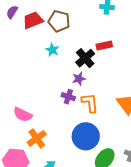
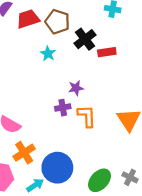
black cross: (85, 58) -> (85, 39), moved
purple cross: (68, 97) -> (63, 108), turned -32
blue circle: (86, 136) -> (57, 168), moved

